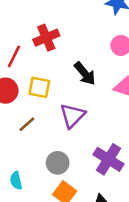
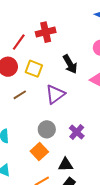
purple cross: (109, 159) -> (77, 132), size x0.7
gray circle: (58, 163) -> (47, 129), moved

